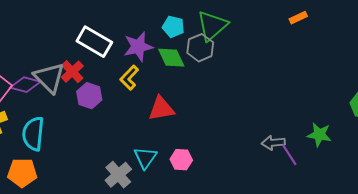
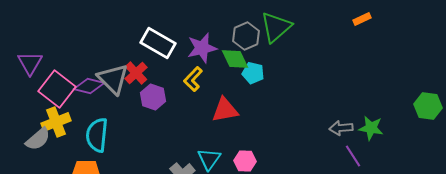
cyan pentagon: (173, 27) -> (253, 73), moved
gray hexagon: (200, 48) -> (246, 36), moved
green star: (319, 135) -> (371, 128), moved
gray arrow: (273, 143) -> (341, 128), moved

